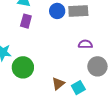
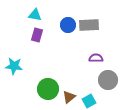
green circle: (23, 67) -> (48, 89), moved

